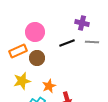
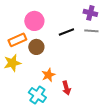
purple cross: (82, 23) -> (90, 13), moved
yellow star: (22, 81) -> (12, 63), moved

